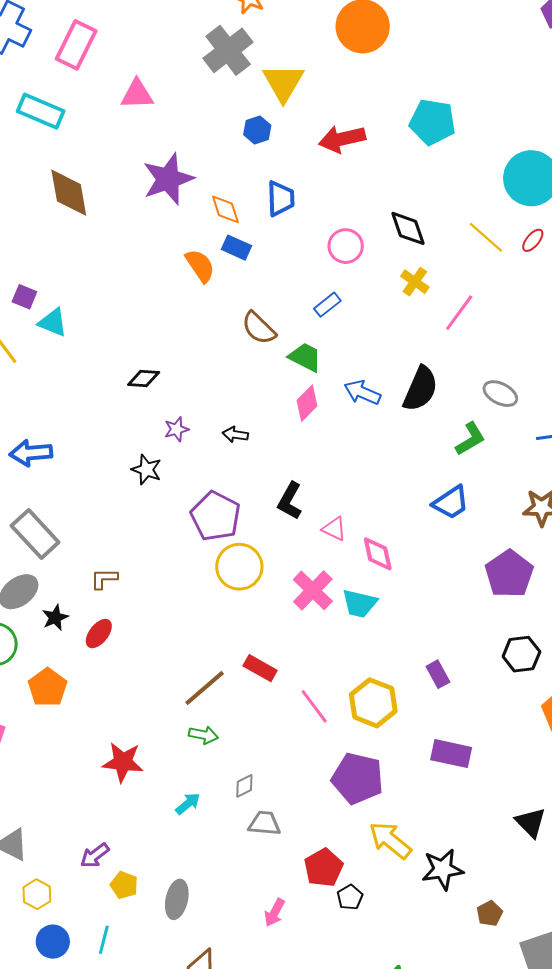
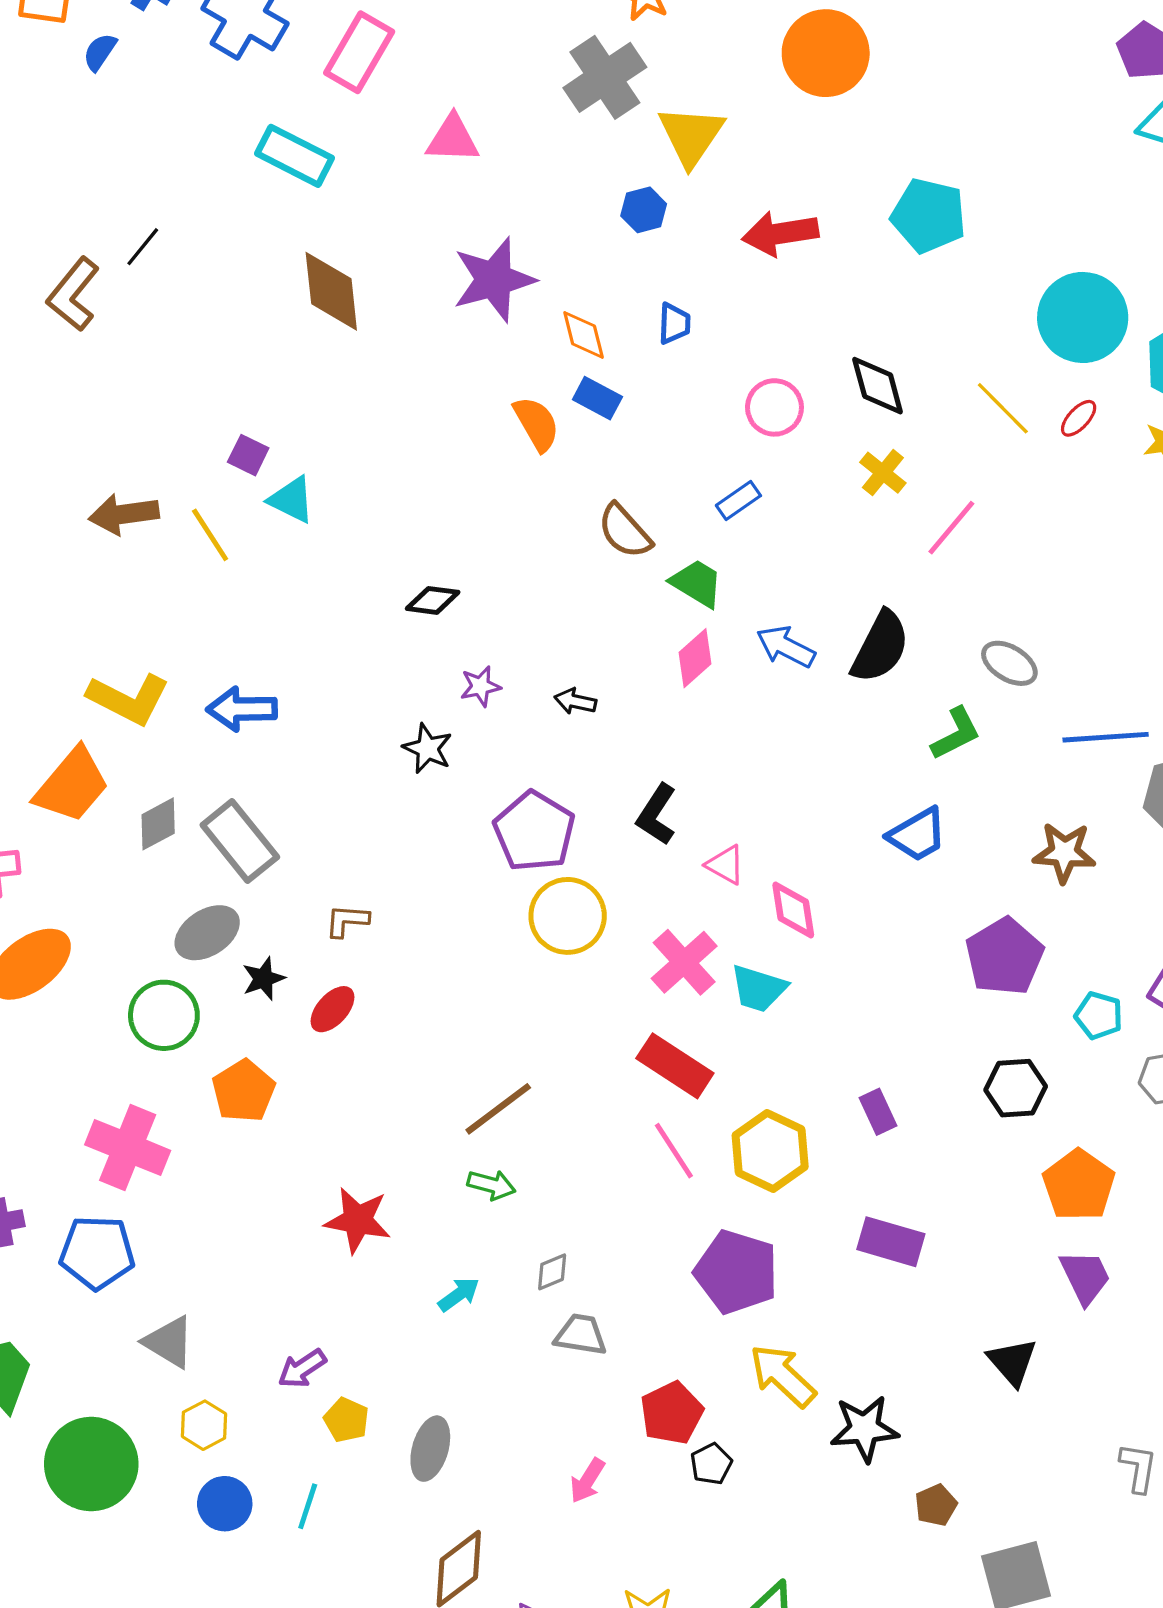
blue trapezoid: (281, 199) -> (674, 323), size x0.7
red rectangle: (260, 668) -> (675, 1066), moved, size x1.4

